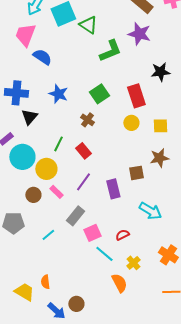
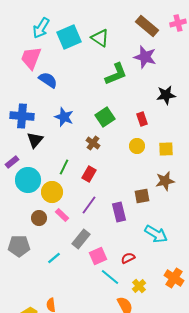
green triangle: (88, 25) -> (100, 38), moved
red rectangle: (136, 96) -> (142, 119), size x0.6
red rectangle: (83, 151) -> (89, 174), turned 70

